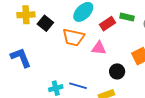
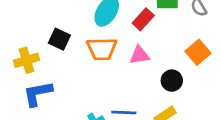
yellow cross: (26, 15) -> (26, 60), moved
blue L-shape: (21, 58) -> (38, 93), turned -65

